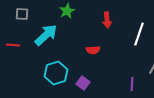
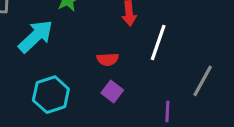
white line: (139, 34) -> (158, 42), moved
purple square: (83, 83) -> (112, 92), moved

